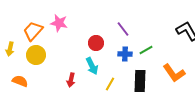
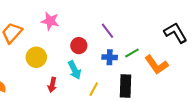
pink star: (59, 23) -> (50, 21), moved
yellow circle: (36, 55) -> (36, 57), moved
orange L-shape: (174, 73) -> (156, 65), moved

